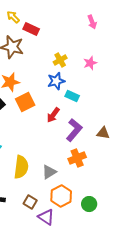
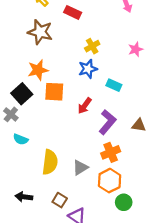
red rectangle: (31, 29) -> (73, 12), moved
pink star: (90, 63) -> (136, 49), moved
cyan rectangle: (72, 96) -> (114, 85), moved
orange square: (25, 102) -> (54, 92), turned 30
orange hexagon: (61, 196) -> (110, 181), moved

